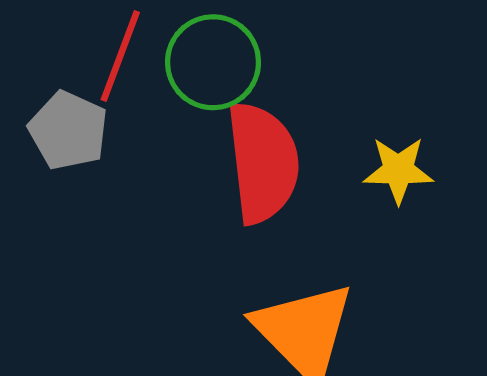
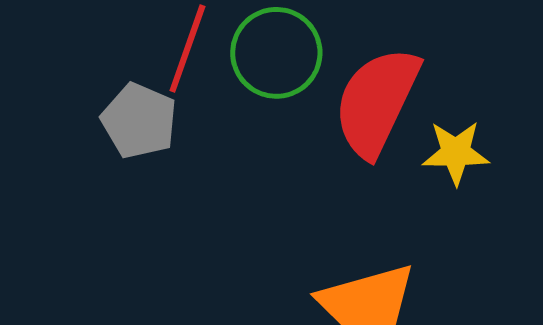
red semicircle: (263, 163) -> (377, 102), moved, turned -147

